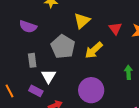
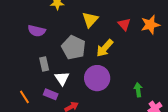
green arrow: (128, 72) -> (138, 90), moved
purple circle: (91, 90) -> (97, 78), moved

